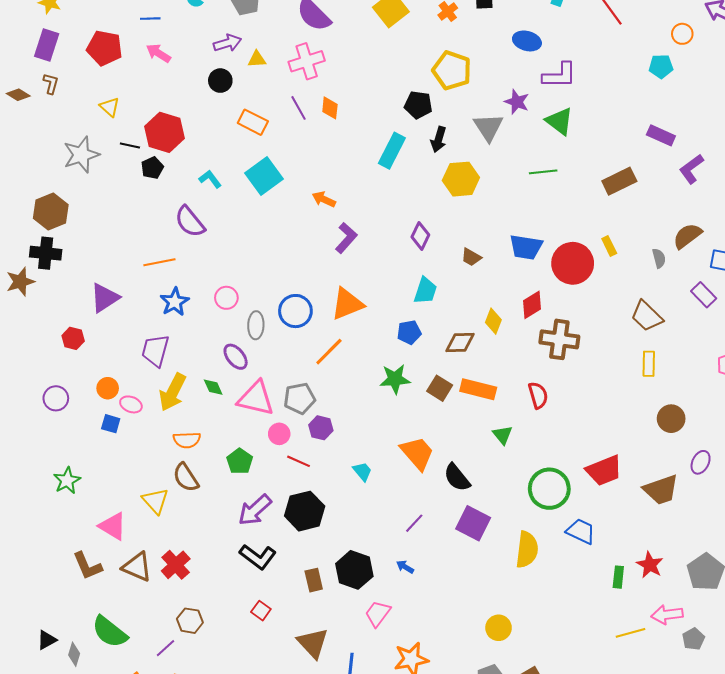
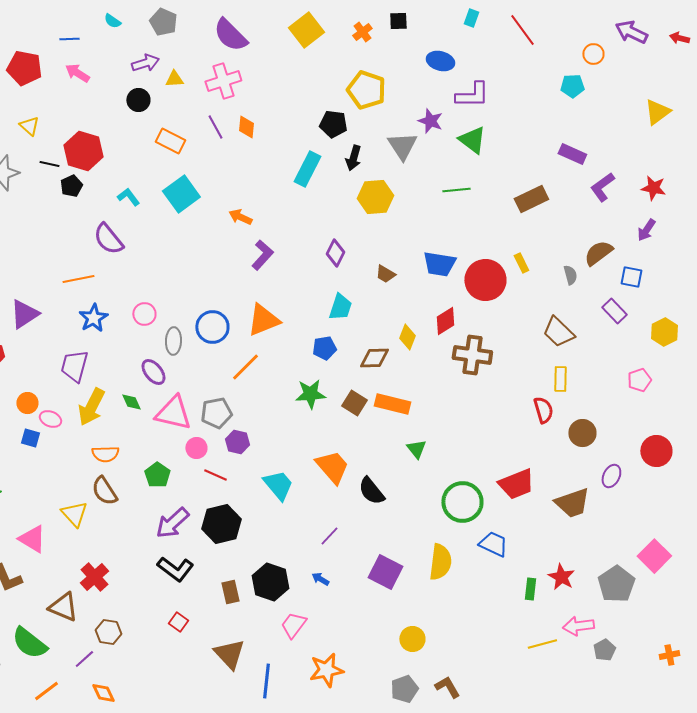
red semicircle: (538, 395) -> (543, 410), moved
cyan trapezoid: (362, 471) -> (278, 485), size x1.6
purple square: (473, 523) -> (385, 572), moved
brown triangle: (137, 567) -> (63, 607), moved

